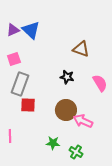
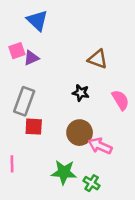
purple triangle: (13, 30) -> (31, 58), moved
blue triangle: (31, 30) -> (37, 20), moved
pink square: (14, 59) -> (17, 51), moved
green star: (53, 143) -> (64, 172), size x1.5

